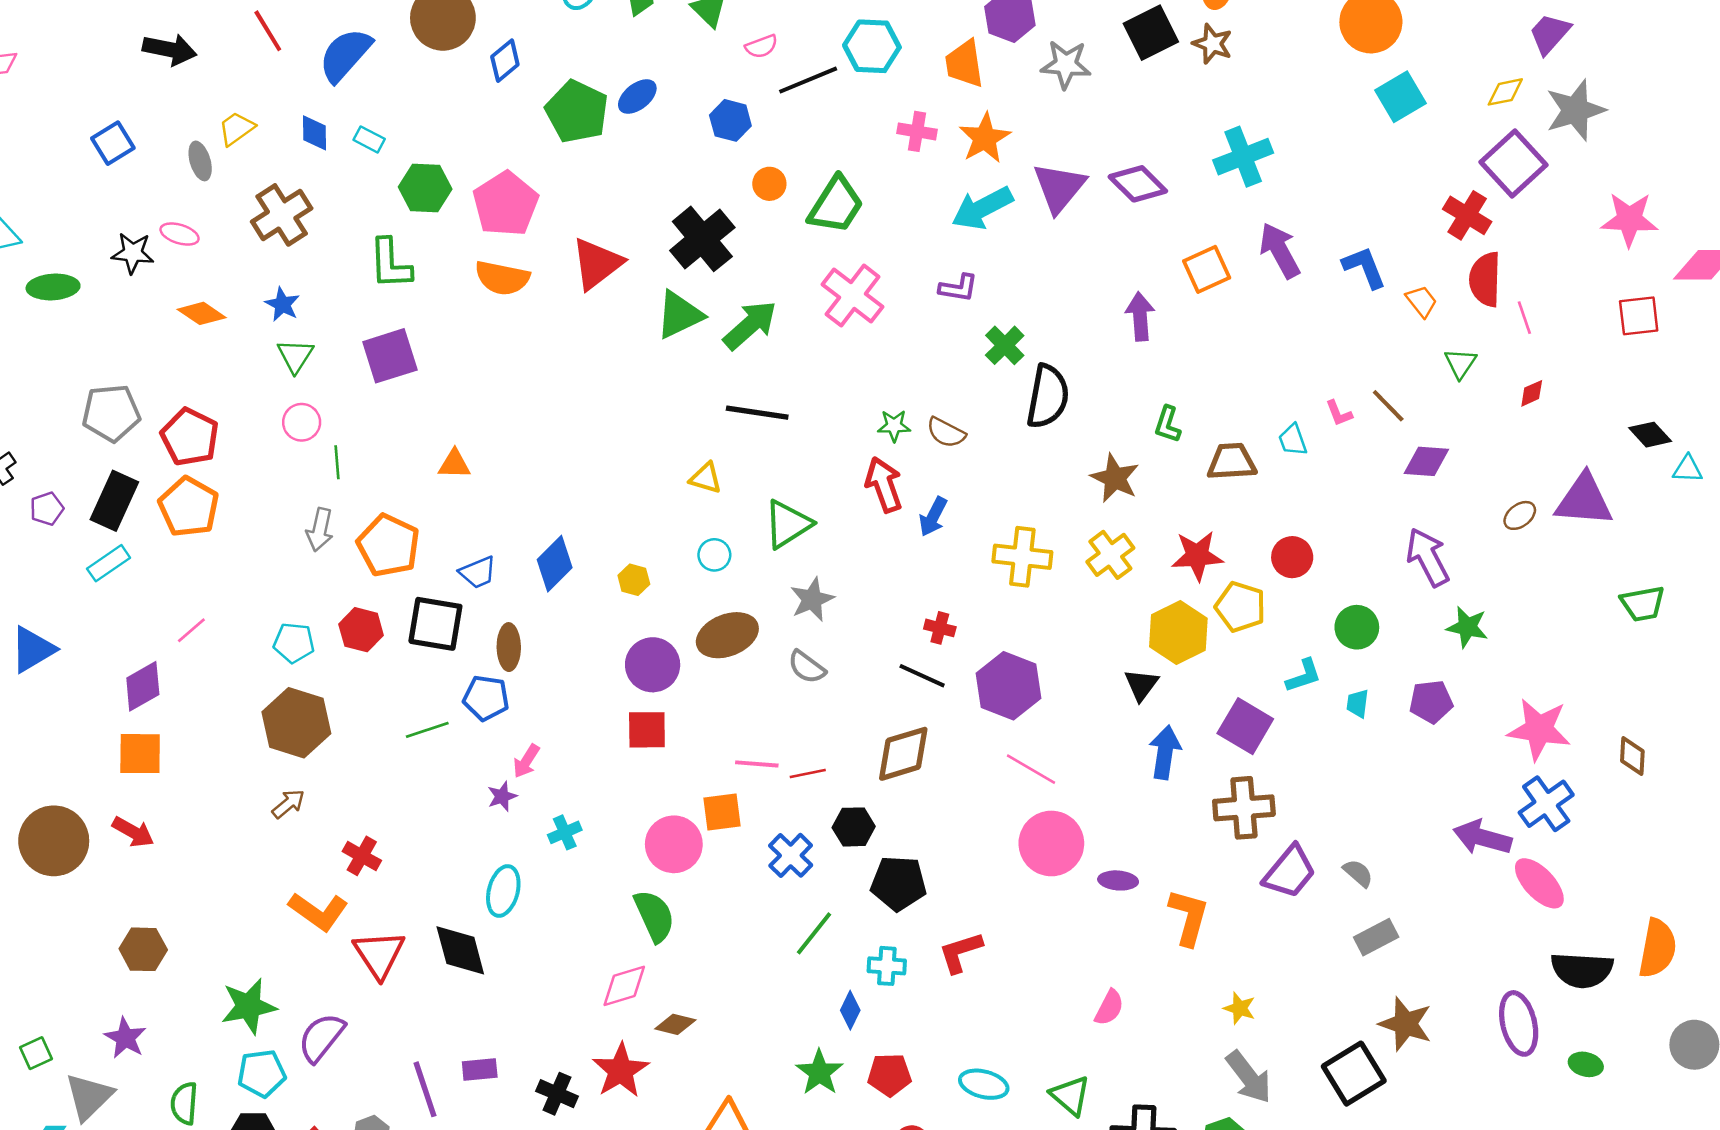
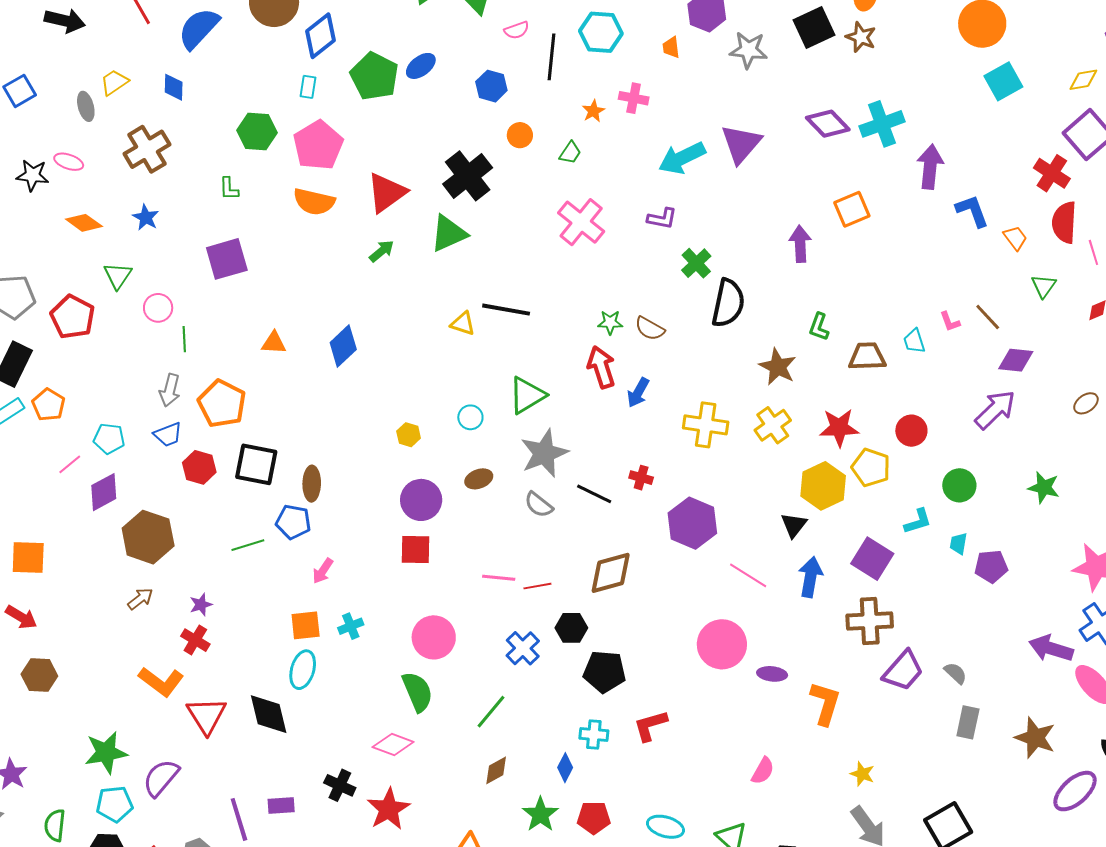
blue diamond: (505, 61) -> (320, 36), size x1.4
orange trapezoid: (964, 64) -> (671, 47), size x0.6
black line: (808, 80) -> (552, 57), turned -63
orange star: (985, 138) -> (593, 111), moved, size x0.6
cyan rectangle: (369, 139) -> (308, 87), moved, turned 70
purple diamond: (1138, 184) -> (828, 124), moved
green trapezoid: (836, 205) -> (570, 153), size x0.5
purple arrow: (1280, 250) -> (930, 167), moved, turned 33
green L-shape: (390, 264) -> (229, 189), size x0.6
green arrow: (750, 325) -> (382, 251), moved, size x0.6
green triangle: (295, 356) -> (118, 276), moved
yellow triangle: (706, 478) -> (463, 324), moved
orange pentagon: (189, 507) -> (49, 405), moved, size x0.7
purple arrow: (1428, 557) -> (995, 410), moved, turned 72
blue diamond: (555, 564) -> (343, 346), moved
blue trapezoid: (478, 572) -> (168, 434), moved
gray star: (812, 599) -> (544, 453), size x1.4
brown ellipse: (727, 635) -> (479, 479), size x0.6
cyan pentagon: (294, 643) -> (109, 439), moved
black line: (922, 676) -> (594, 494), moved
purple diamond: (143, 686) -> (104, 492), moved
purple pentagon: (1431, 702) -> (991, 566), moved
pink line: (1031, 769) -> (748, 575), moved
purple star: (502, 796) -> (201, 605), moved
orange square: (722, 812) -> (306, 625), moved
green line: (814, 933) -> (491, 712), moved
gray rectangle: (1376, 937) -> (968, 722), turned -52
brown hexagon: (143, 949) -> (39, 675), moved
pink diamond: (624, 986) -> (393, 745), turned 36
purple ellipse: (1519, 1023) -> (1075, 791), turned 60
brown diamond: (675, 1024) -> (496, 770), moved, turned -44
brown star: (1406, 1024) -> (1035, 738), moved
black cross: (557, 1094) -> (340, 785), moved

